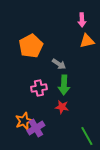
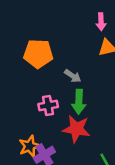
orange pentagon: (31, 46) -> (38, 54), turned 30
red star: (62, 107) -> (76, 129), size x1.6

